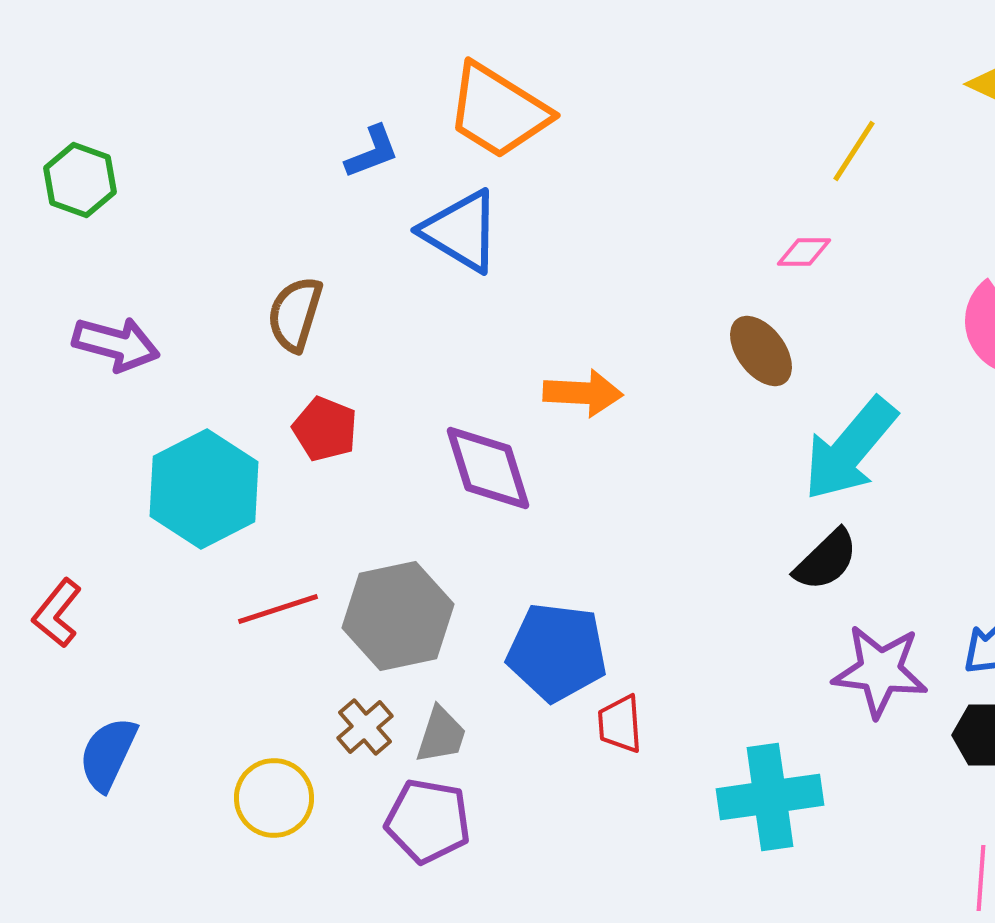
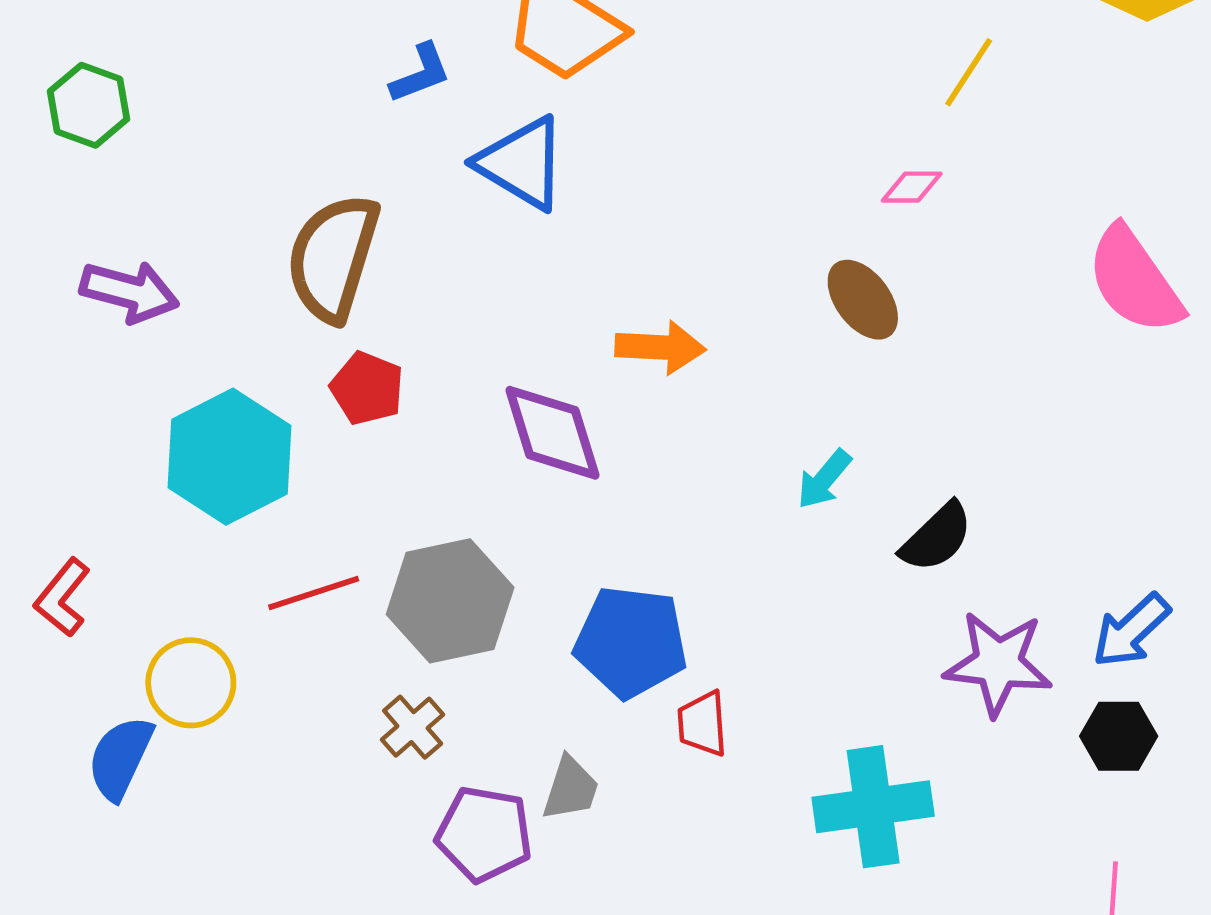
brown semicircle: (295, 314) -> (333, 258), size x1.5
cyan arrow: (850, 449) -> (824, 479), moved, size x0.5
gray trapezoid: (441, 735) -> (571, 789), moved
yellow circle: (274, 798) -> (191, 683), moved

